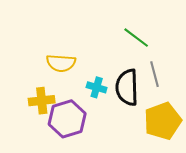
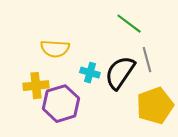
black semicircle: (127, 87) -> (120, 73), turned 36

